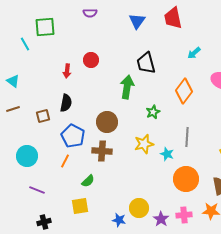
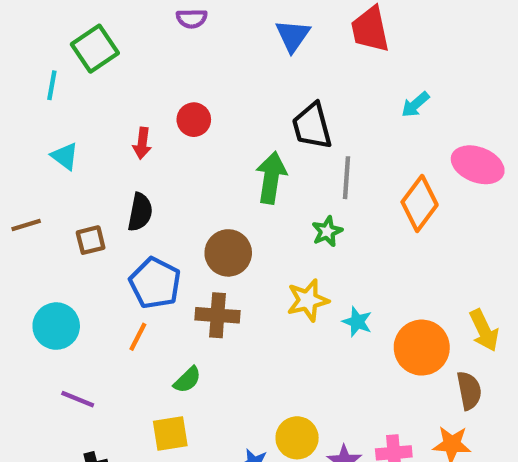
green square: (45, 27) -> (95, 49), turned -30
cyan line: (25, 44) -> (52, 85), turned 40
cyan triangle: (13, 81) -> (65, 156), moved
orange diamond: (184, 91) -> (420, 203), moved
gray line: (187, 137) -> (346, 178), moved
orange circle: (186, 179) -> (422, 348), moved

